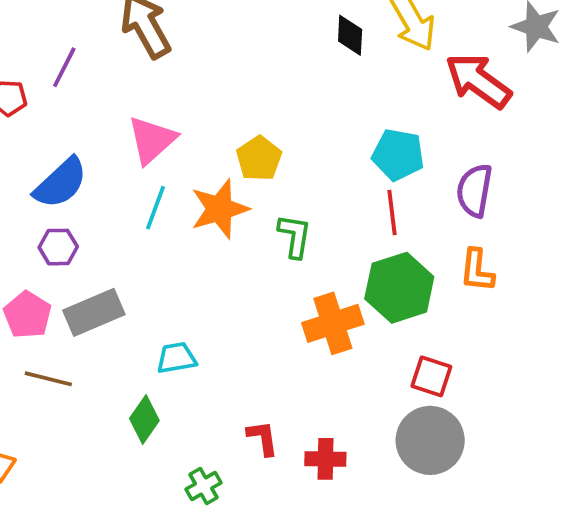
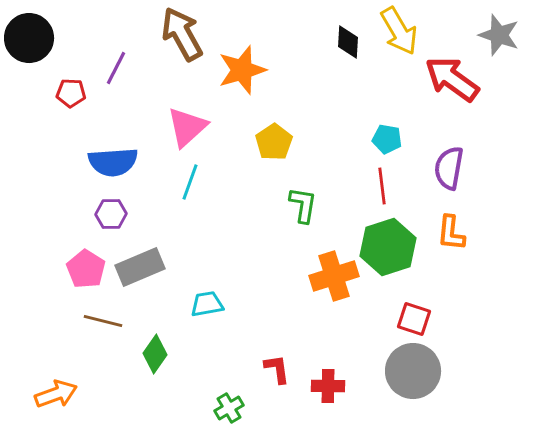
cyan pentagon: (398, 155) -> (387, 139), size x0.7
blue semicircle: (61, 183) -> (113, 162), turned 39
orange star: (220, 209) -> (242, 70), moved
green diamond: (144, 419) -> (155, 354), moved

